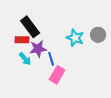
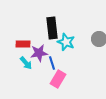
black rectangle: (30, 27) -> (52, 28), moved, turned 30
cyan star: (75, 38) -> (66, 42), moved

